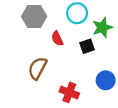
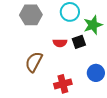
red semicircle: (57, 39) -> (60, 43), moved, turned -64
red cross: (69, 92) -> (63, 84), turned -36

